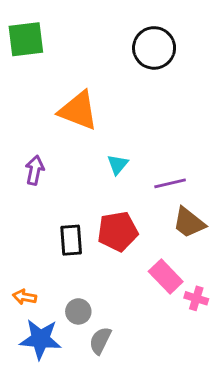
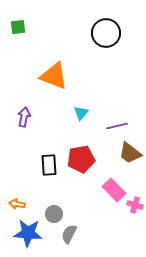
green square: (26, 39) -> (18, 27), size x0.6

